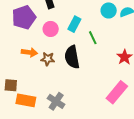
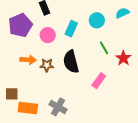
cyan circle: (109, 10) -> (97, 20), moved
green line: (93, 38) -> (104, 48), moved
pink rectangle: (117, 92) -> (99, 81), moved, size x0.7

